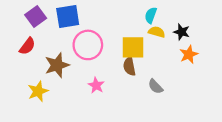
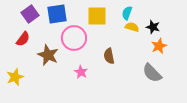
yellow square: (133, 47) -> (97, 16), moved
brown star: (57, 65) -> (48, 55), turned -30
gray semicircle: (156, 87) -> (152, 73), moved, size x1.5
yellow star: (38, 91) -> (15, 77), moved

